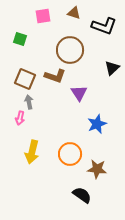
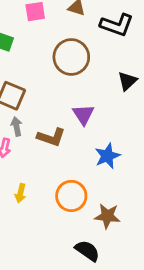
brown L-shape: (55, 76) -> (51, 137), moved
yellow arrow: (32, 152) -> (20, 193), size x0.6

